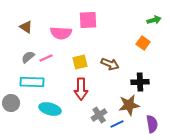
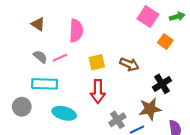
pink square: (88, 20) -> (148, 17), moved, turned 36
pink semicircle: (61, 33) -> (76, 31), turned -90
gray semicircle: (28, 57) -> (40, 57), turned 80
black cross: (140, 82) -> (162, 84), turned -30

